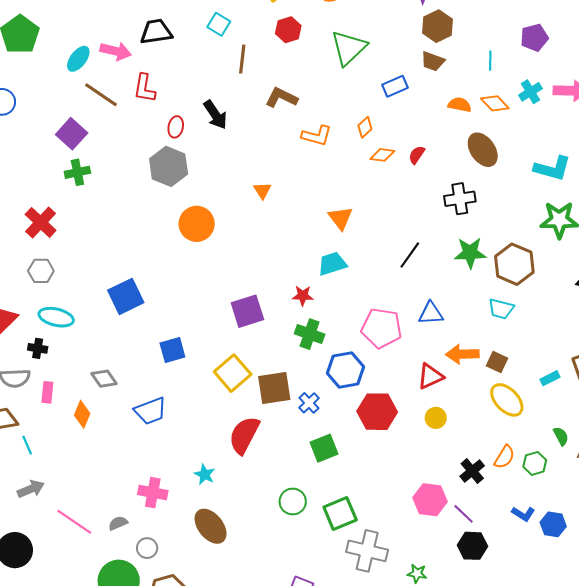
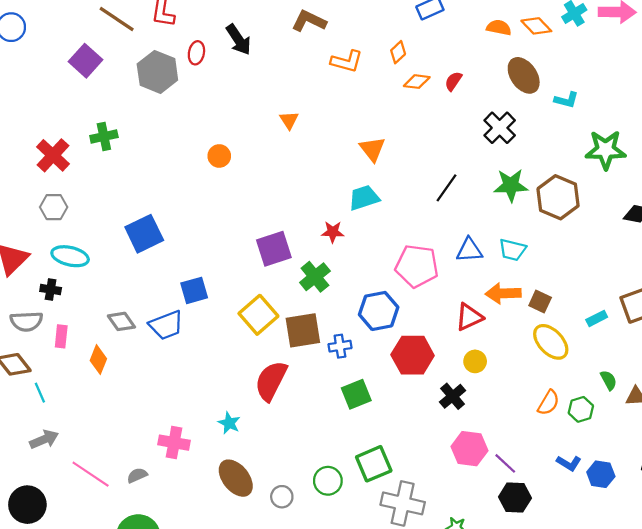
gray hexagon: (169, 166) -> (157, 72), moved
cyan L-shape: (552, 168) -> (566, 100), moved, size x0.6
green cross: (77, 172) -> (104, 136), moved
black cross: (460, 199) -> (500, 128), turned -36
orange circle: (197, 224) -> (219, 156), size x0.6
cyan trapezoid: (501, 309) -> (512, 250), moved
green cross: (310, 334) -> (315, 277), moved, turned 32
blue cross: (309, 403) -> (340, 346), turned 35
blue trapezoid: (150, 411) -> (166, 325), moved
black cross: (472, 471) -> (453, 396), moved
green circle: (293, 501) -> (328, 481), moved
gray circle: (147, 548) -> (282, 497), moved

